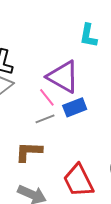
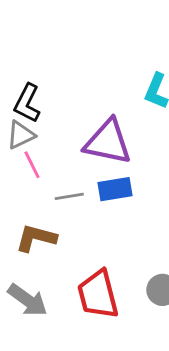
purple triangle: (63, 77) -> (108, 142), turned -30
pink line: (47, 97) -> (32, 165), moved

